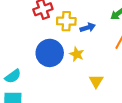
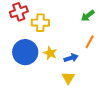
blue arrow: (88, 28) -> (71, 58), moved

